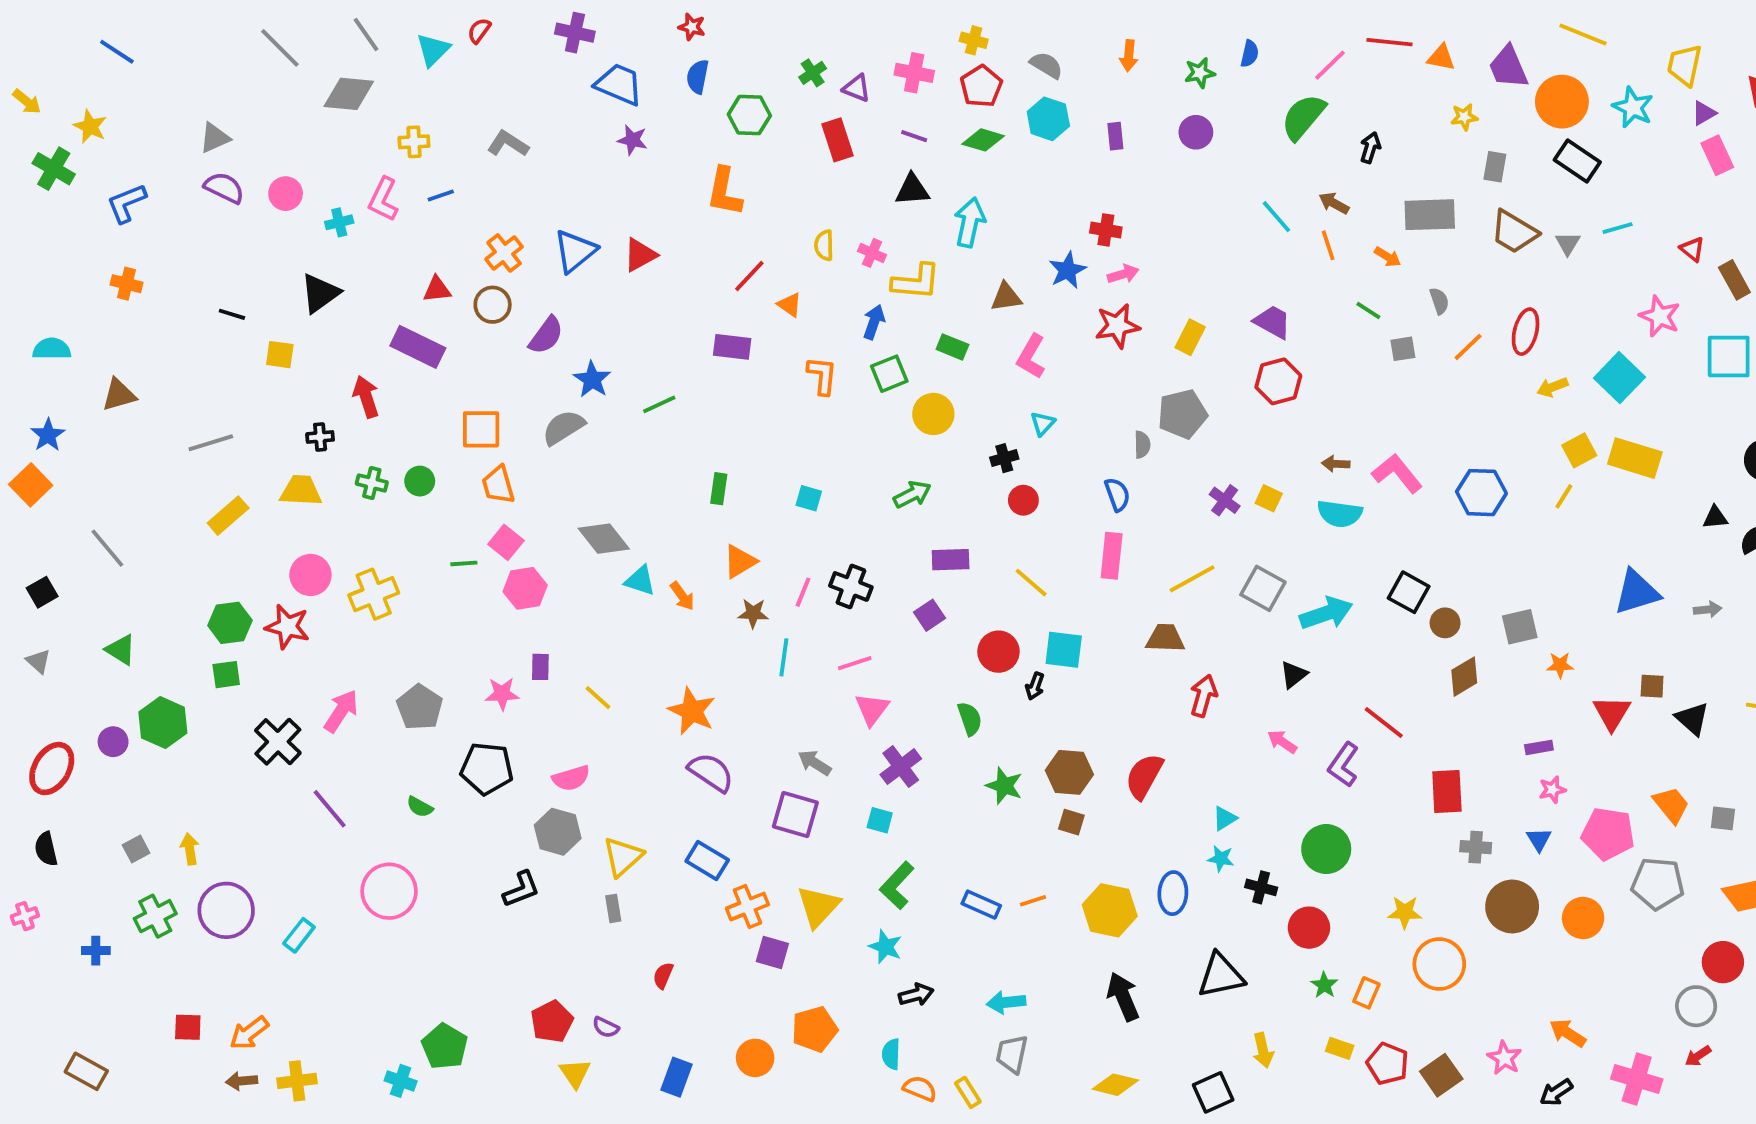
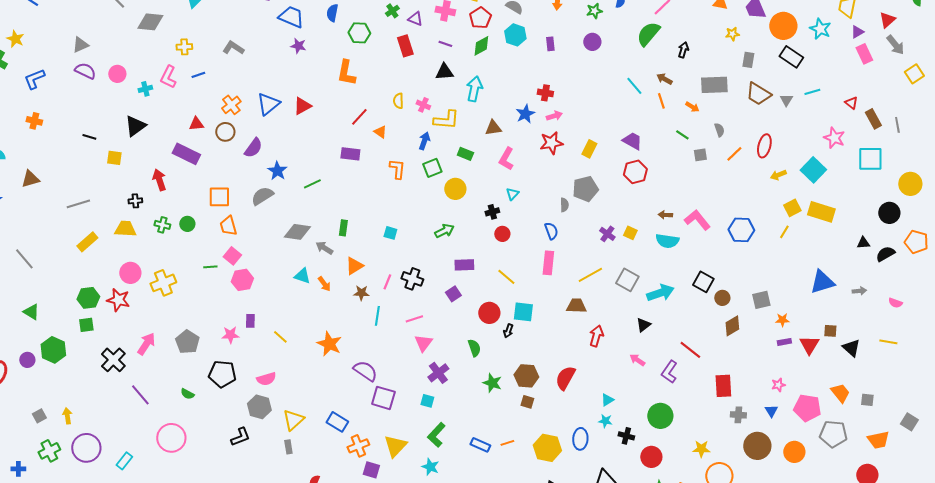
green diamond: (983, 140) -> (481, 46), turned -45
gray diamond: (604, 539) -> (297, 232), moved, turned -44
purple rectangle: (1539, 747) -> (784, 342), moved
gray arrow: (815, 763) -> (324, 248), moved
purple semicircle: (711, 772) -> (365, 371), moved

